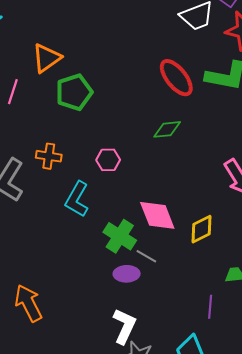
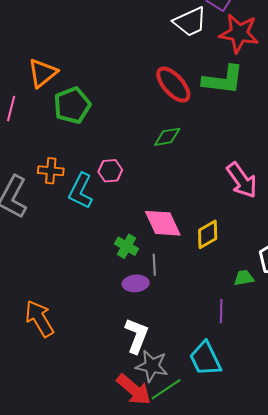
cyan L-shape: (77, 199) -> (81, 191), moved
green cross: (120, 236) -> (127, 246), size x0.7
gray line: (146, 256) -> (154, 265), turned 60

